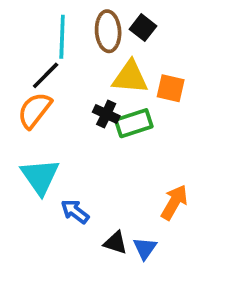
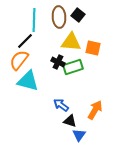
cyan triangle: (40, 177) -> (28, 81), moved, turned -40
blue arrow: (75, 211) -> (61, 105), moved
black triangle: (115, 243) -> (70, 121), moved

